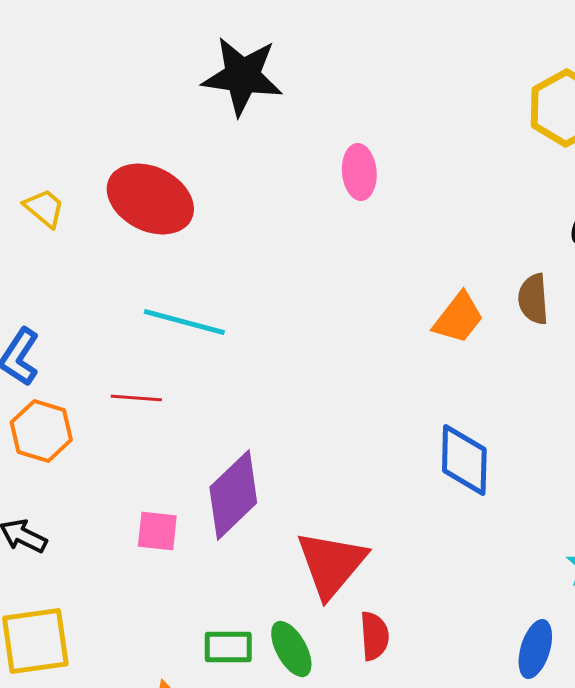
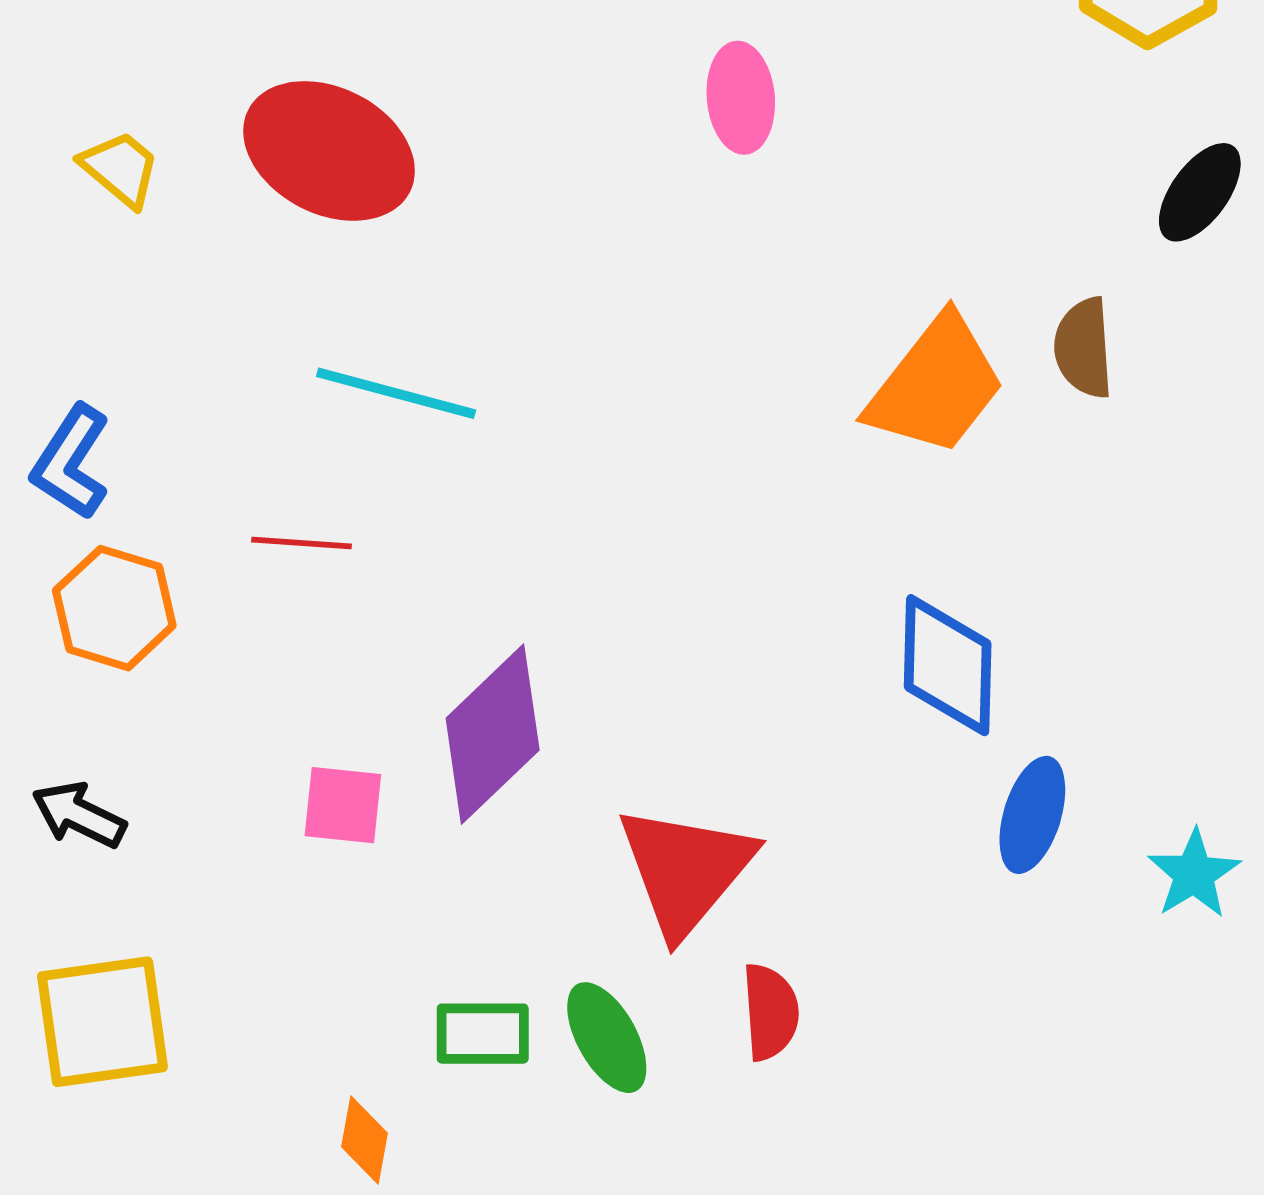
orange trapezoid: (458, 318) -> (936, 385), size x1.4
blue ellipse: (535, 649) -> (1032, 815), moved

